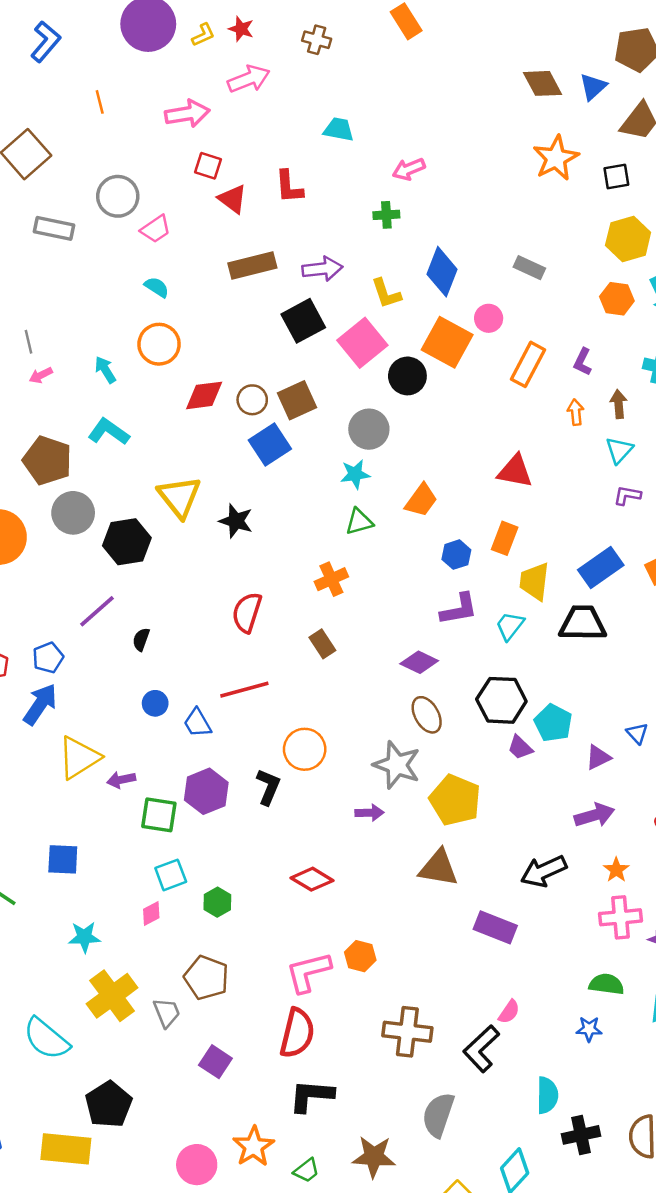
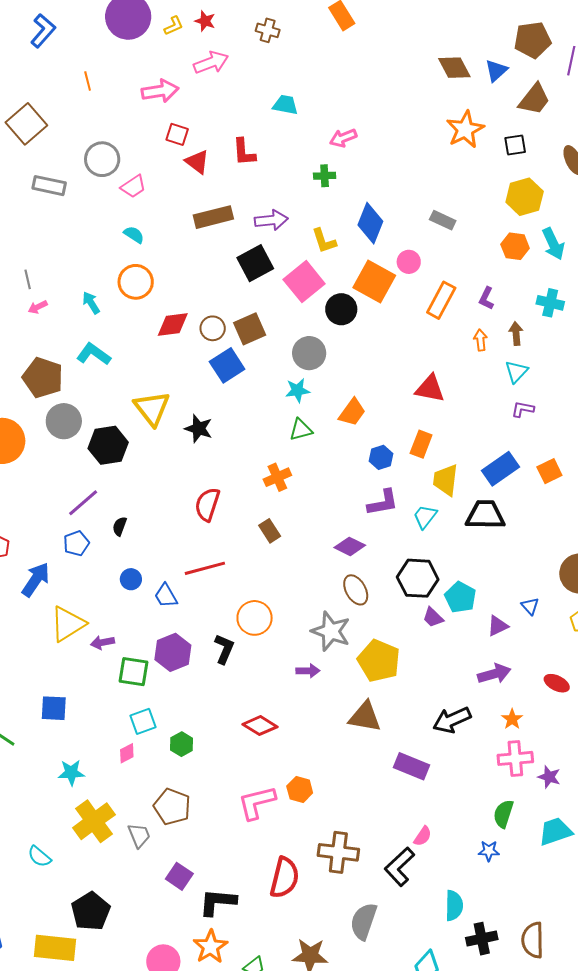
blue pentagon: (48, 658) -> (76, 543), moved
green semicircle: (606, 984) -> (503, 814), turned -80
red semicircle: (297, 1033) -> (284, 878), moved
cyan semicircle: (46, 1039) -> (39, 857), size x0.6
black L-shape: (311, 1096) -> (218, 902), moved

